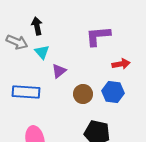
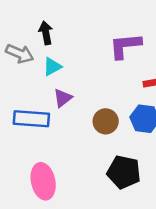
cyan triangle: (42, 52) -> (52, 67), turned 42
purple triangle: (59, 71) -> (63, 98), moved

